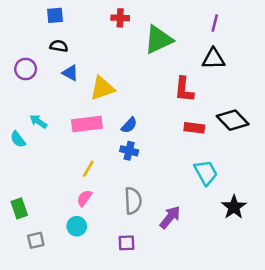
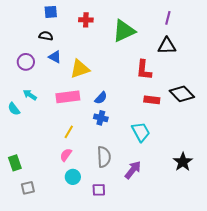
blue square: (55, 15) -> (51, 12), moved
red cross: (120, 18) -> (86, 20), moved
purple circle: (26, 69) -> (26, 62), moved
cyan trapezoid: (206, 173) -> (141, 132), moved
cyan circle: (77, 226) -> (73, 177), moved

